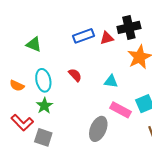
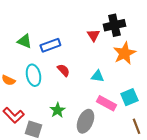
blue rectangle: (83, 36) -> (50, 45), moved
red triangle: (107, 38) -> (93, 35), turned -48
green star: (44, 106) -> (57, 110), moved

